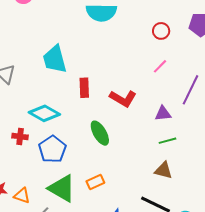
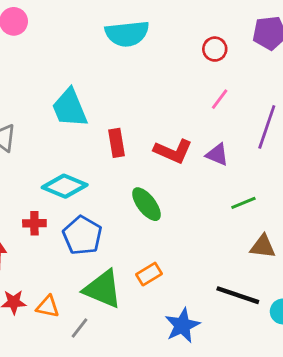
purple triangle: (163, 114) -> (217, 155), moved, turned 36
brown triangle: (163, 170) -> (263, 246), moved

